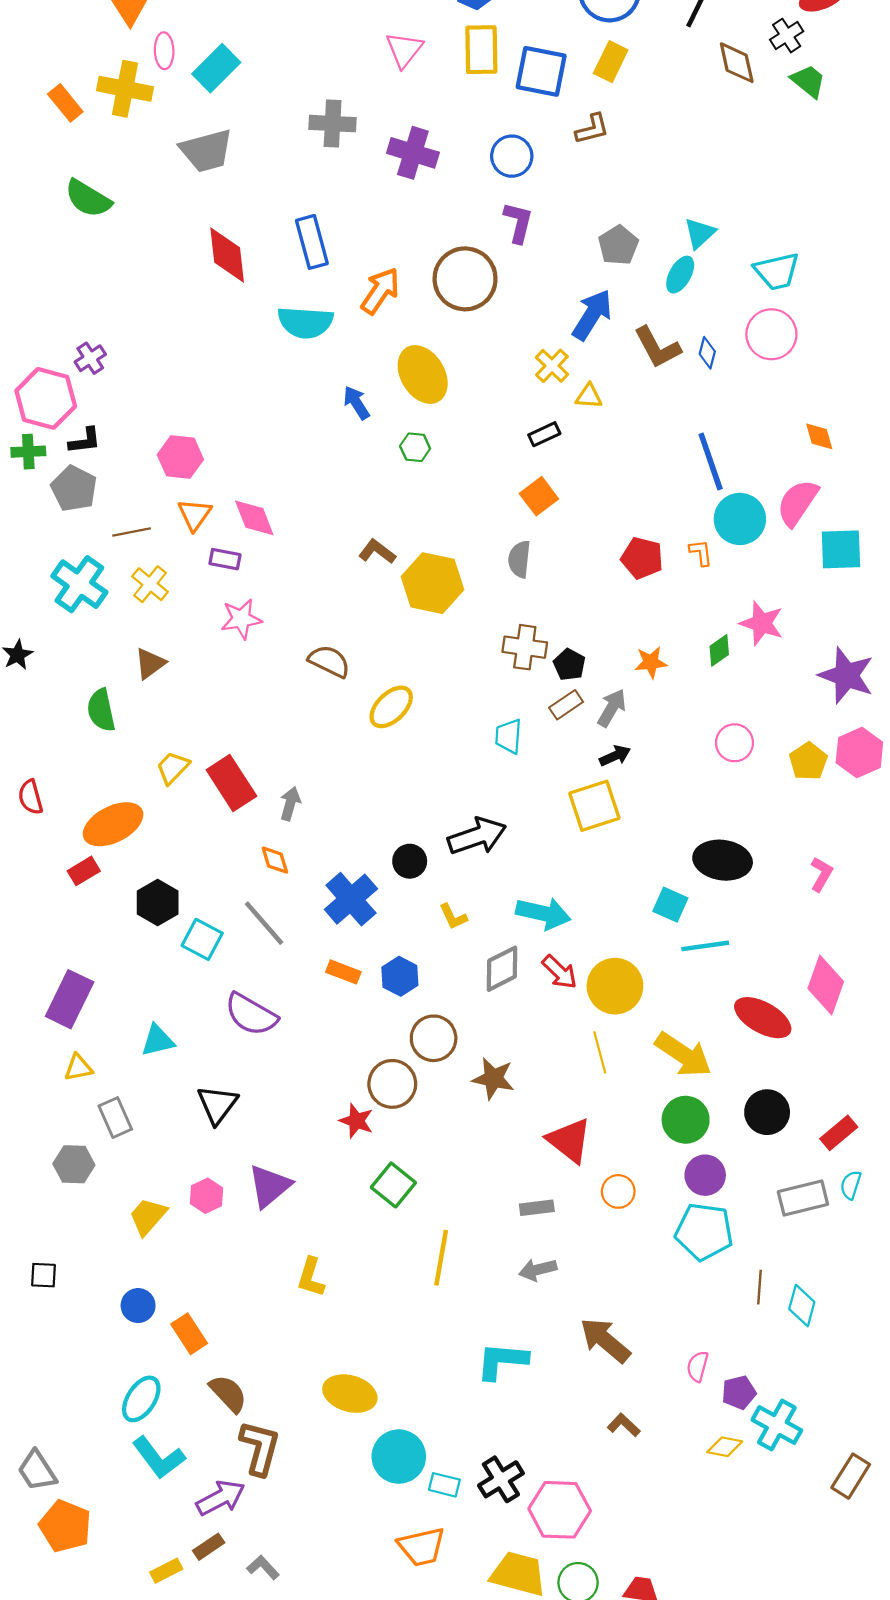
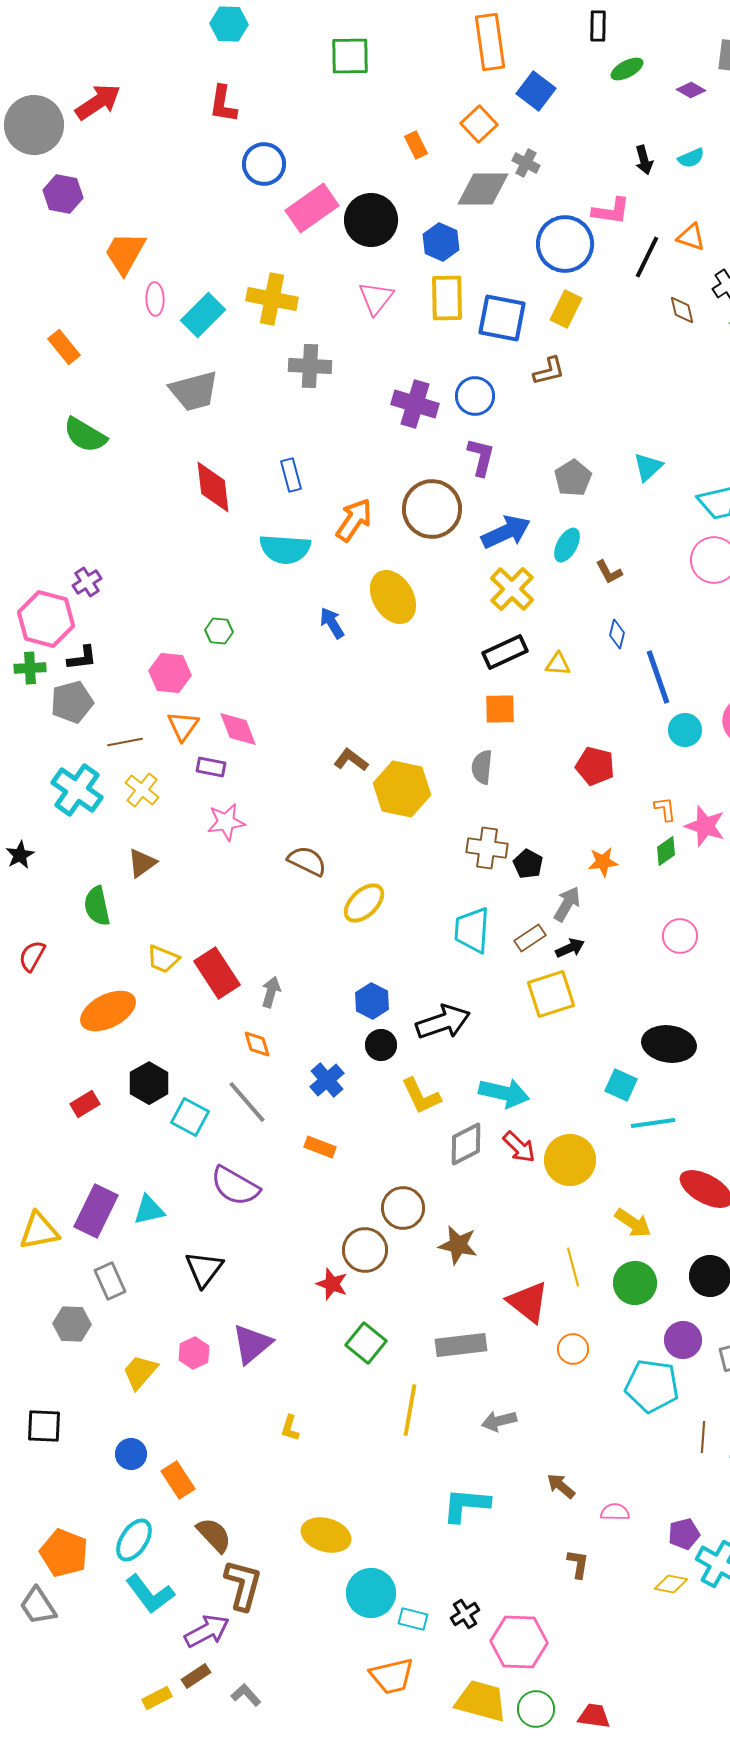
brown diamond: (737, 63) -> (682, 310), size x0.7
yellow cross: (125, 89) -> (272, 299), moved
purple cross: (413, 153) -> (415, 404), moved
blue rectangle: (312, 242) -> (291, 475), size x0.7
cyan ellipse: (680, 275) -> (567, 545), moved
blue arrow: (592, 315) -> (506, 532), moved, turned 33
brown L-shape: (657, 347) -> (609, 572), size x0.6
blue diamond: (707, 353) -> (617, 634), moved
yellow cross: (552, 366) -> (512, 589), size x1.4
yellow triangle: (589, 396) -> (558, 664), moved
black rectangle: (544, 434) -> (505, 652), size x1.5
green hexagon: (415, 447) -> (219, 631), moved
gray pentagon: (74, 489) -> (72, 702), turned 30
orange square: (539, 496) -> (500, 709), turned 36
cyan circle: (740, 519) -> (685, 730), size x0.7
orange L-shape: (701, 553) -> (665, 809), moved
brown rectangle: (566, 705) -> (530, 938), moved
cyan trapezoid: (509, 736) -> (472, 930), size x1.4
yellow trapezoid: (173, 768) -> (163, 959), turned -112
red semicircle: (30, 797) -> (32, 956), moved, turned 44
red rectangle: (84, 871) -> (85, 1104), moved
blue cross: (351, 899) -> (327, 1080), size x0.7
yellow L-shape: (453, 917) -> (421, 1096), size x1.5
blue hexagon: (400, 976) -> (372, 1001), moved
purple rectangle: (70, 999) -> (96, 1211), moved
yellow line: (600, 1052) -> (573, 1267), moved
yellow arrow: (683, 1055) -> (633, 1223), size x0.7
yellow triangle: (78, 1068) -> (39, 1231), moved, size x1.5
purple circle: (705, 1175) -> (683, 1340), moved
gray rectangle: (537, 1208) -> (461, 1345), moved, size x1.6
black square: (44, 1275) -> (44, 1426), size x1.4
yellow L-shape: (311, 1277) -> (290, 1428), size x0.7
brown arrow: (605, 1340) -> (561, 1486), size x0.6
pink semicircle: (698, 1366) -> (615, 1512), moved, turned 76
brown L-shape: (624, 1425) -> (578, 1564), turned 56
black cross: (501, 1479) -> (465, 1614), size x0.7
orange pentagon: (65, 1526) -> (64, 1553), moved

